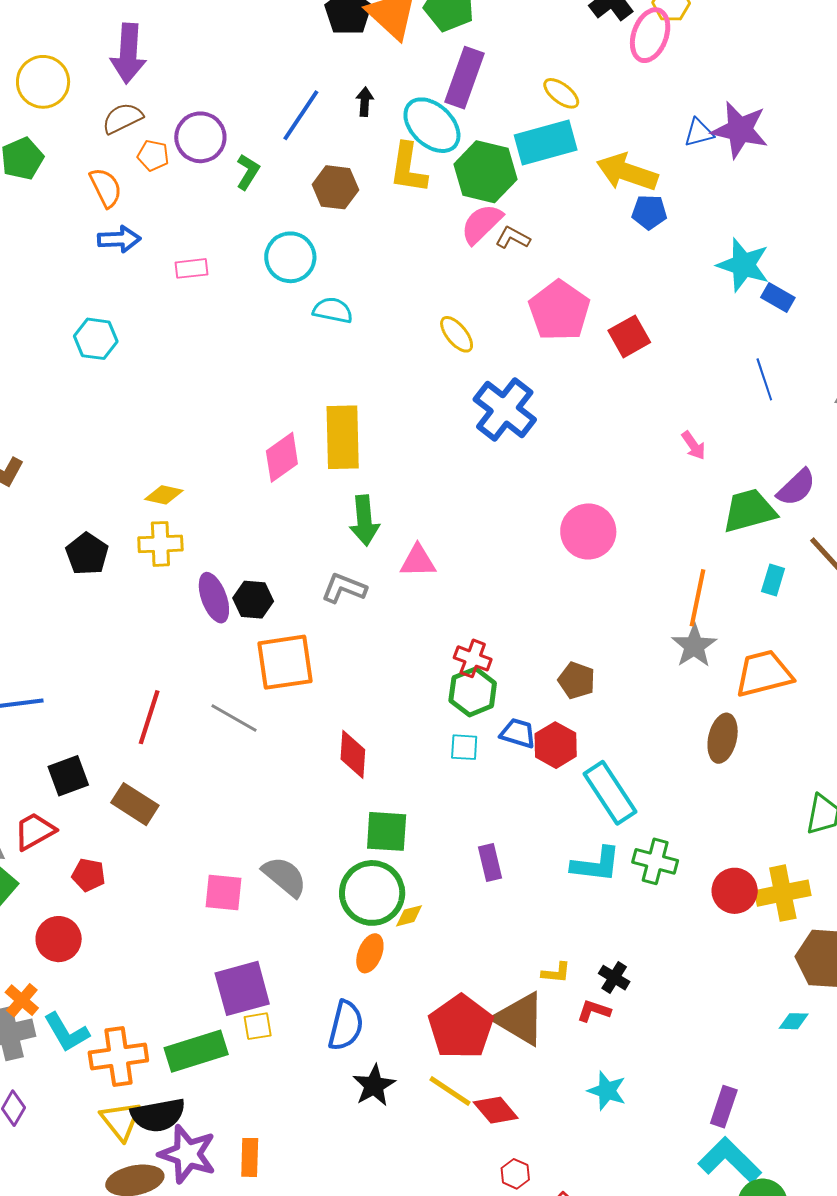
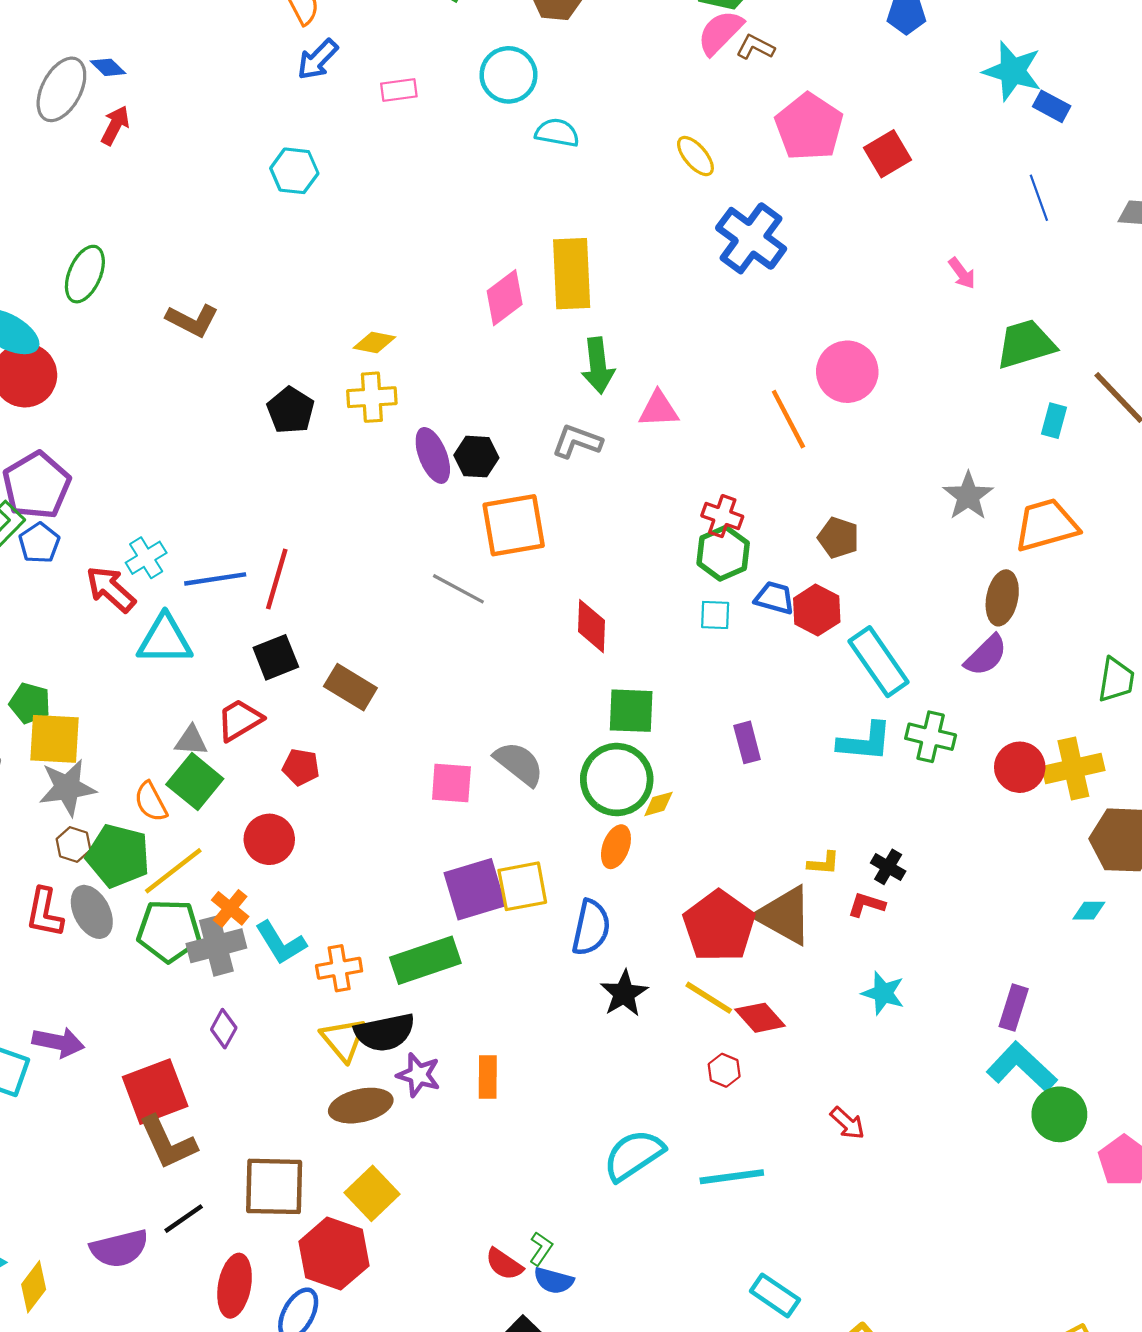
blue arrow: (119, 239) -> (318, 59), turned 138
purple semicircle: (796, 487) -> (986, 655), moved
orange line: (697, 598) -> (788, 419), moved, turned -38
red line: (149, 717) -> (277, 579), moved
yellow square: (258, 1026) -> (522, 886), moved, size x1.6
orange cross: (118, 1056) -> (339, 968), size x0.7
purple star: (187, 1154) -> (419, 1075), size x0.7
red hexagon: (515, 1174) -> (724, 1070), moved

